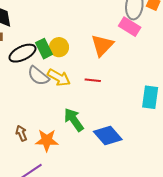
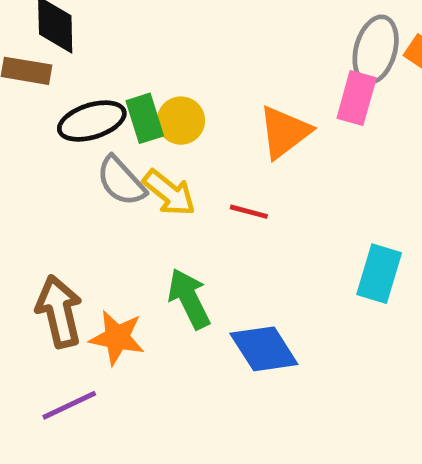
pink rectangle: (130, 27) -> (357, 98), turned 65
brown arrow: (21, 133) -> (59, 311), size x1.8

